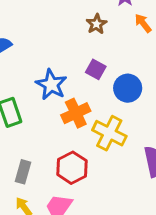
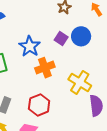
blue circle: (128, 88) -> (81, 36), moved
yellow cross: (109, 133) -> (80, 82), moved

